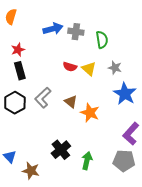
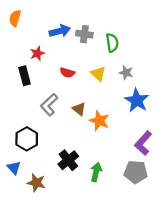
red star: (18, 50) -> (37, 53), moved
red semicircle: (70, 67) -> (67, 73), moved
black hexagon: (15, 103) -> (27, 139), moved

